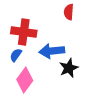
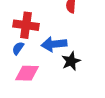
pink diamond: (25, 80) -> (27, 73), turned 55

